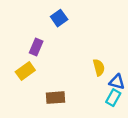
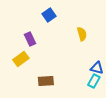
purple rectangle: (36, 47) -> (30, 39), turned -48
yellow semicircle: (99, 67) -> (82, 34), moved

